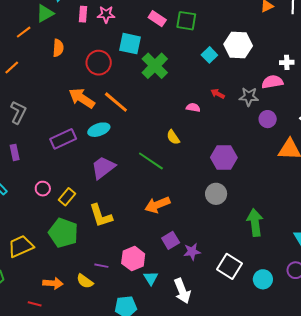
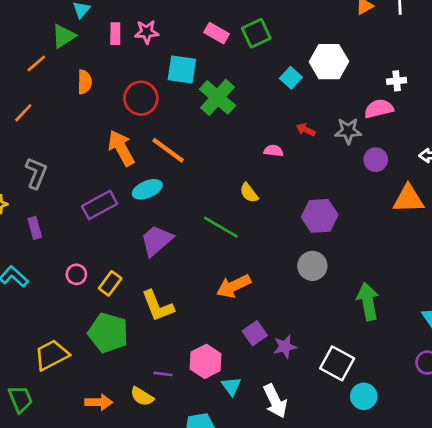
green square: (186, 21) -> (256, 33), turned -30
orange arrow: (82, 98) -> (121, 148), turned 32
cyan circle: (263, 279) -> (364, 396), moved

